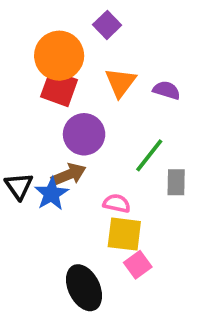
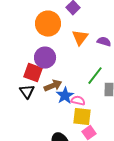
red square: (59, 88) -> (33, 73), moved
purple circle: (84, 134) -> (45, 58), moved
blue star: (51, 194) -> (65, 96), moved

